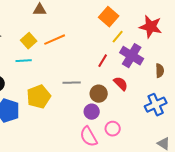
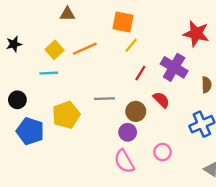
orange square: (109, 17) -> (123, 22), moved, turned -30
yellow line: (118, 37) -> (131, 45), moved
pink circle: (113, 129) -> (162, 152), moved

